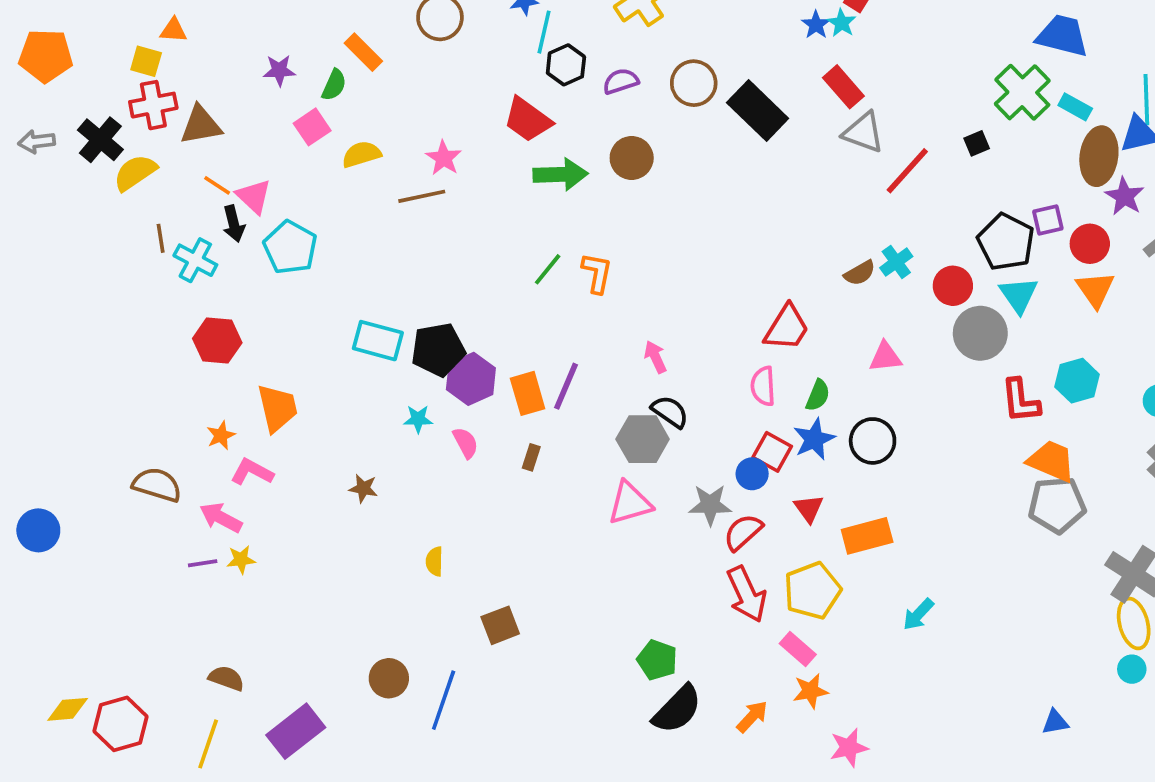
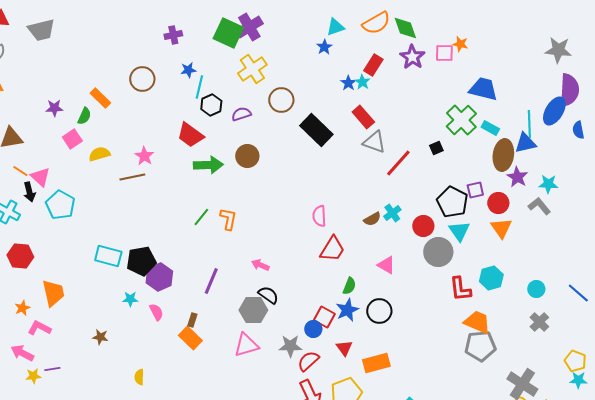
brown circle: (694, 83) -> (281, 100), moved
pink arrow: (655, 357) -> (260, 265), turned -42
pink triangle: (885, 357) -> (386, 265), turned 36
pink semicircle: (763, 386) -> (319, 216), moved
orange rectangle: (528, 393) -> (190, 338), moved, turned -30
purple line: (203, 563) -> (52, 369), moved

